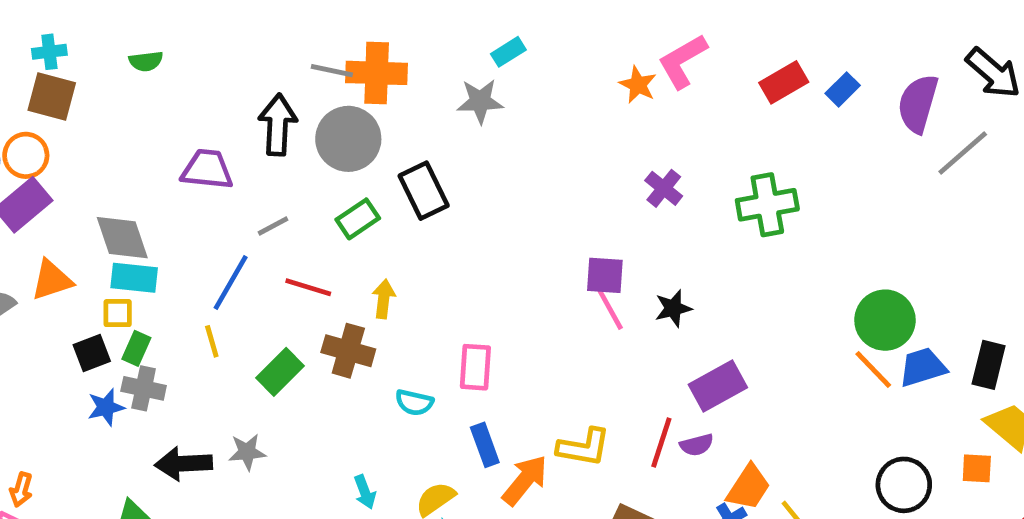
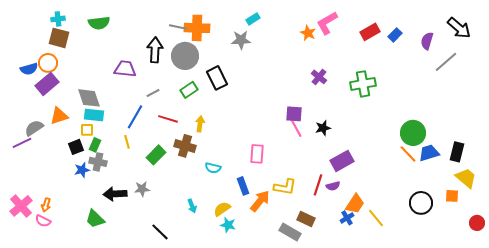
green semicircle: (146, 61) -> (99, 23), size x1.5
purple semicircle: (918, 104) -> (427, 41), size x0.7
pink rectangle: (475, 367) -> (257, 154), moved

